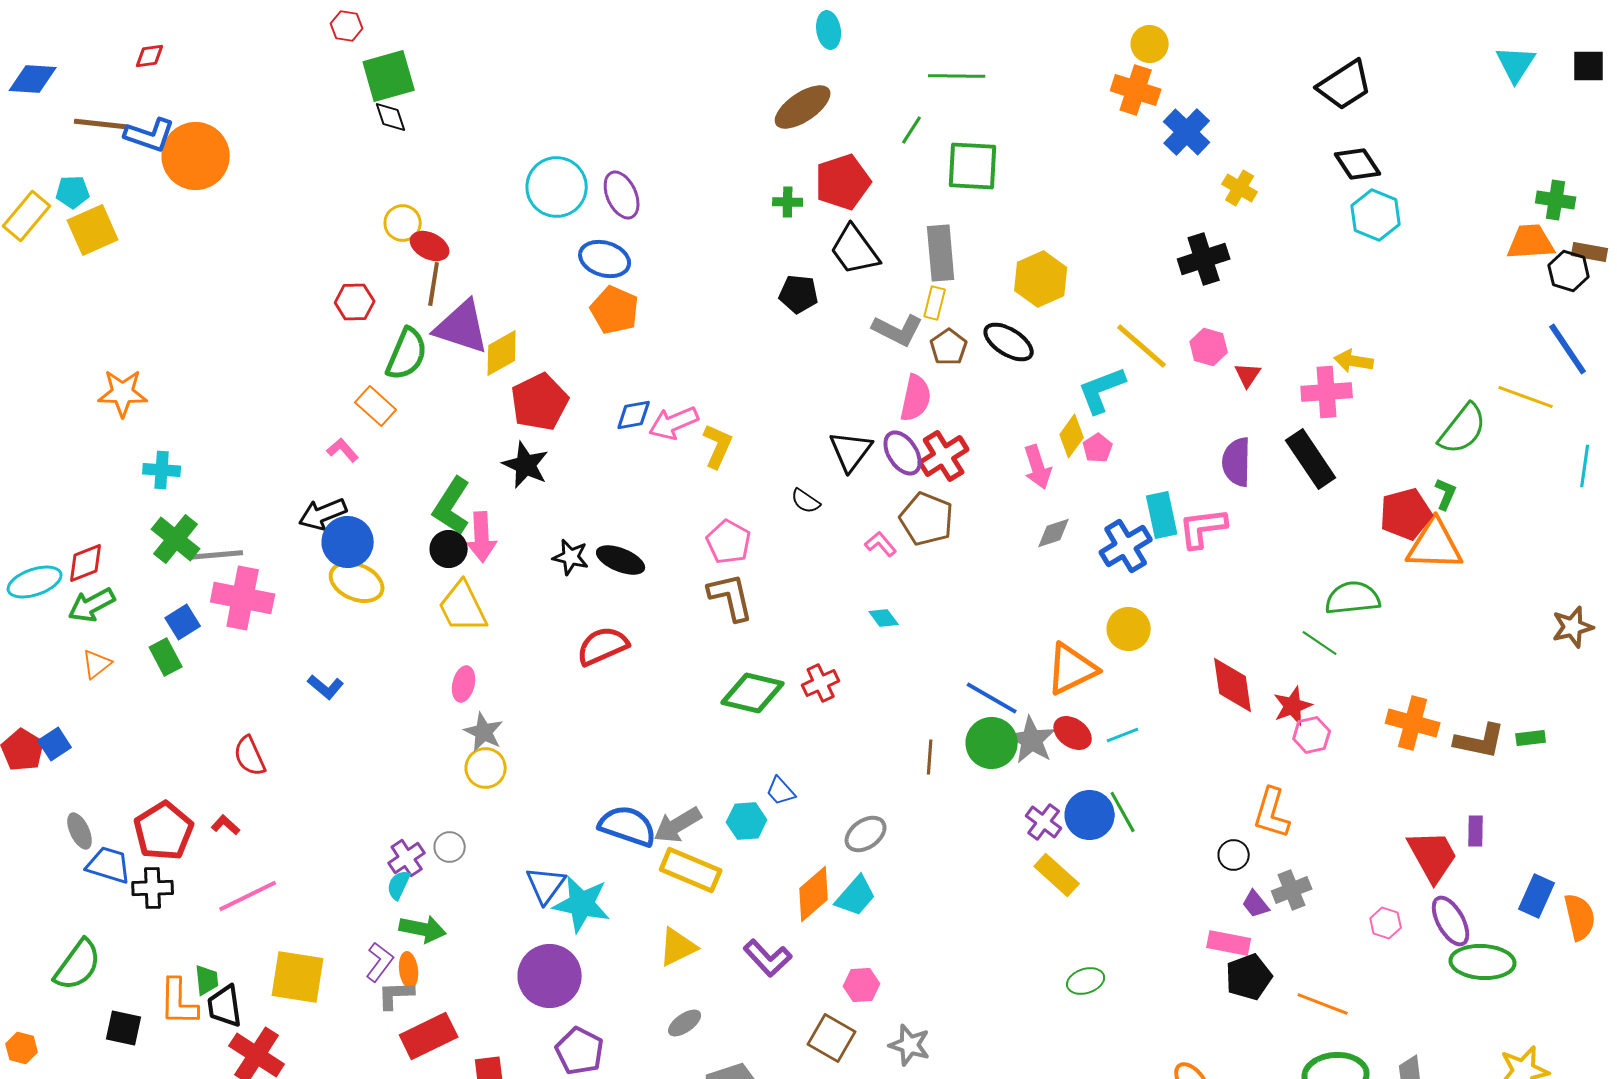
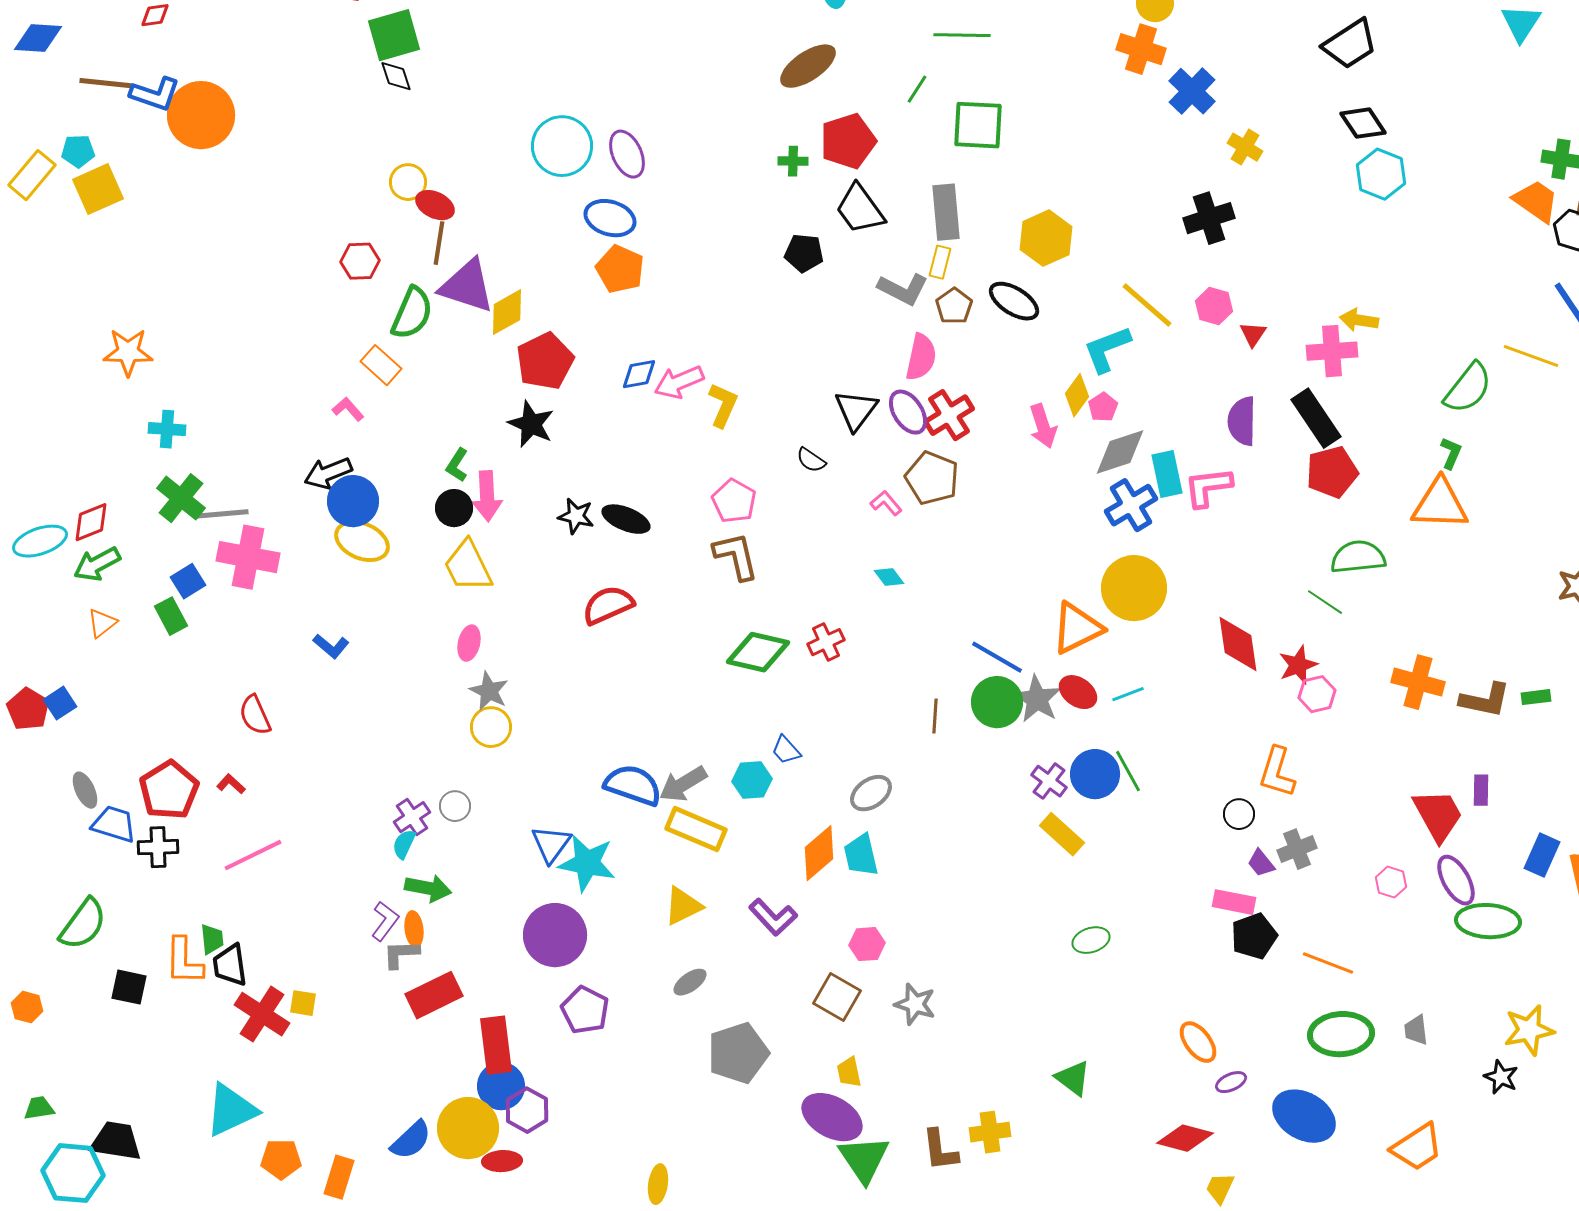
orange trapezoid: (1531, 242) -> (1536, 201), turned 39
green L-shape: (452, 506) -> (457, 465), size x0.6
red pentagon: (1406, 514) -> (1332, 472), moved
gray diamond: (1054, 533) -> (1120, 452), moved, size x1.5
yellow circle: (1129, 629) -> (1134, 588), size x1.5
cyan trapezoid: (856, 896) -> (861, 855), turned 126
yellow square: (298, 977) -> (303, 1003), moved, size x0.5

